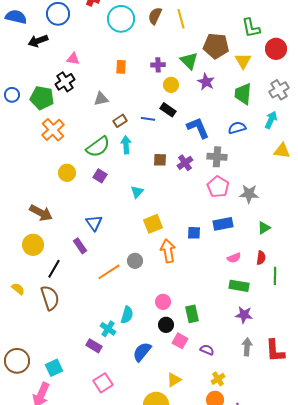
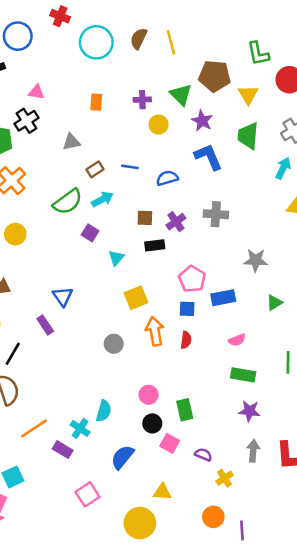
black rectangle: (168, 110) -> (155, 245), moved, turned -42
blue L-shape: (198, 128) -> (208, 157), moved
blue semicircle: (237, 128) -> (167, 178), moved
cyan arrow: (126, 145) -> (102, 199), turned 66
yellow circle: (67, 173) -> (15, 234), moved
purple square: (100, 176) -> (90, 233), moved
pink pentagon: (218, 187) -> (192, 279), moved
red semicircle: (261, 258) -> (186, 340), moved
orange line: (109, 272) -> (34, 428), moved
yellow cross: (218, 379) -> (225, 478), moved
yellow triangle: (174, 380) -> (162, 492), turned 35
pink square: (103, 383) -> (88, 494), moved

